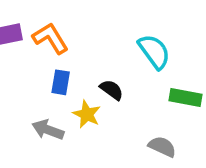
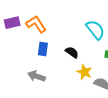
yellow star: (87, 114) -> (84, 72), moved

